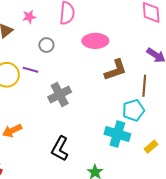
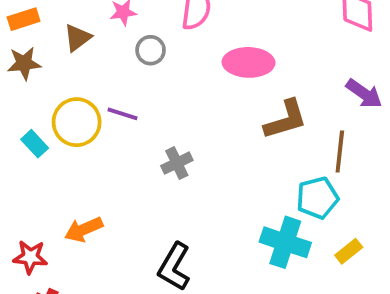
gray circle: (46, 45) -> (151, 50), moved
gray cross: (60, 94) -> (177, 163), size x0.7
yellow rectangle: (151, 147) -> (349, 251), moved

